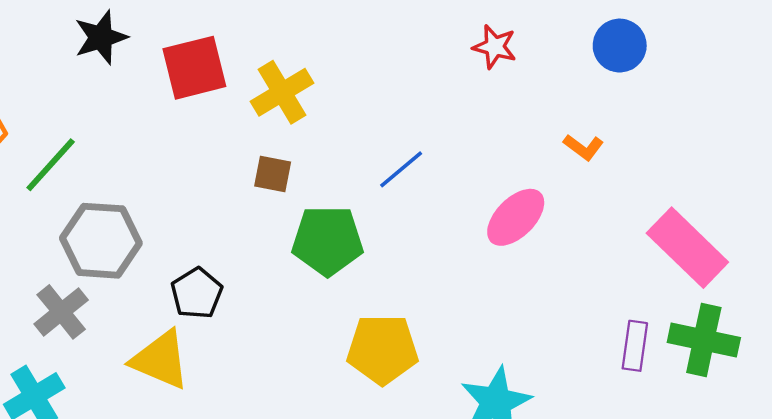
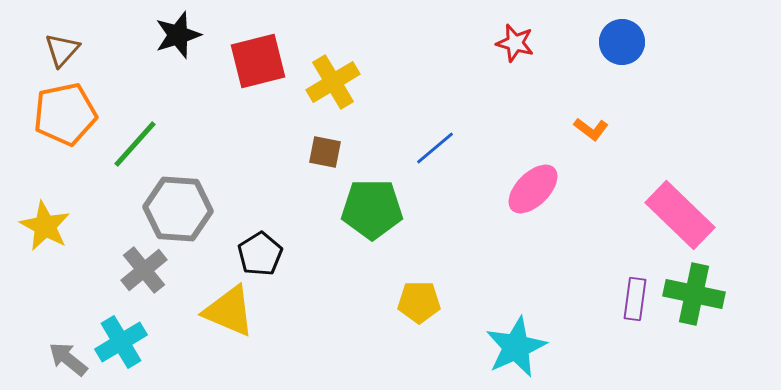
yellow pentagon: (382, 349) -> (419, 302), size x0.7

